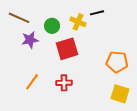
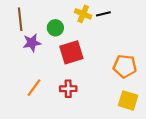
brown line: (19, 18) -> (20, 19), turned 60
yellow cross: (78, 22) -> (83, 14), moved

